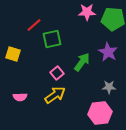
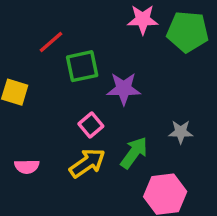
purple star: (108, 52) -> (124, 89), moved, turned -30
green arrow: (82, 62) -> (134, 153), moved
gray star: (109, 87) -> (181, 132), moved

